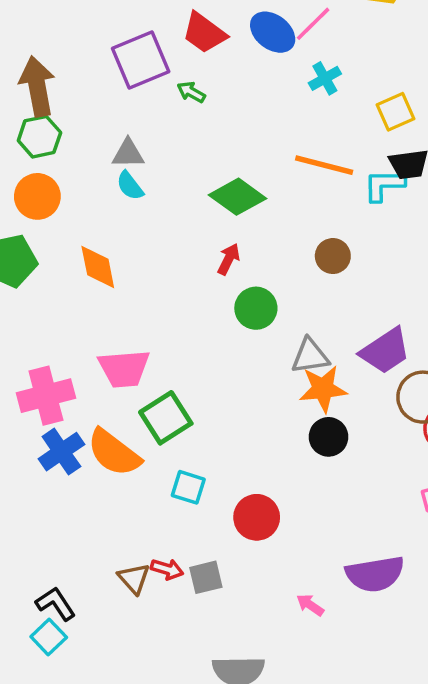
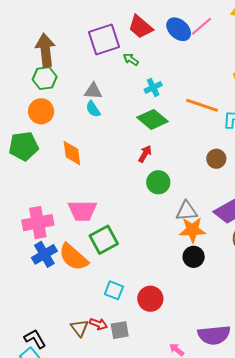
cyan cross: (325, 78) -> (153, 87), moved
brown circle: (333, 256) -> (216, 159), moved
cyan square: (188, 487) -> (114, 290), moved

